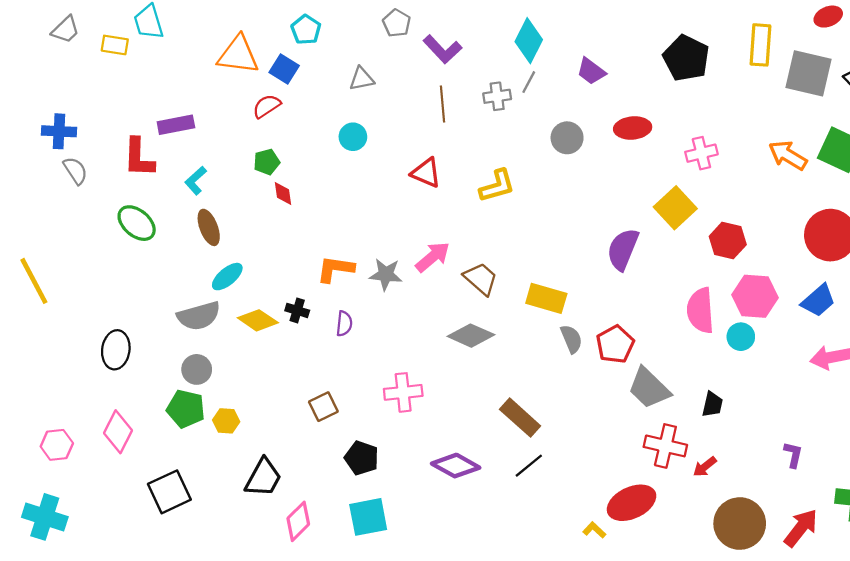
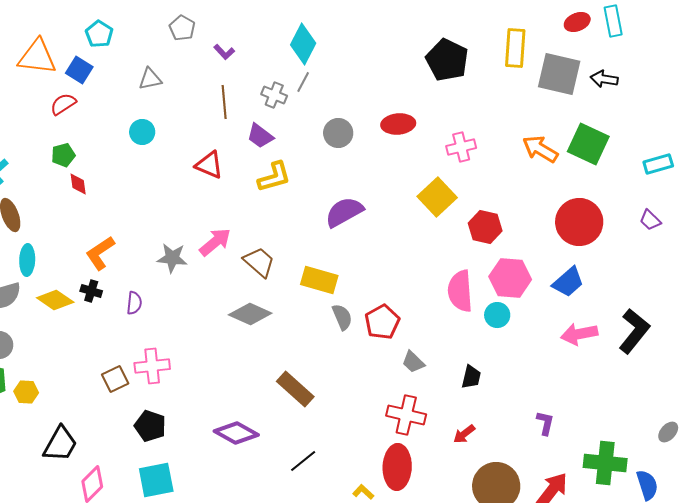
purple L-shape: (443, 49) -> (224, 52), size x0.6
purple trapezoid: (591, 71) -> (260, 136), moved
gray cross: (497, 96) -> (274, 95), turned 30
purple semicircle: (623, 249) -> (344, 212), moved, turned 39
orange L-shape: (335, 269) -> (100, 253), moved, turned -42
cyan ellipse: (227, 277) -> (27, 260), turned -48
gray trapezoid: (649, 388) -> (413, 362), size x0.6
pink cross: (403, 392) -> (152, 366), moved
red cross: (665, 446) -> (406, 415), moved
black line: (529, 466) -> (303, 461), moved
red ellipse: (632, 503) -> (397, 467), turned -63

